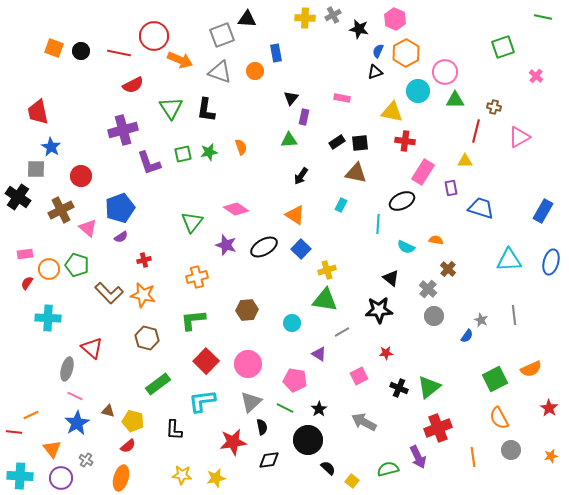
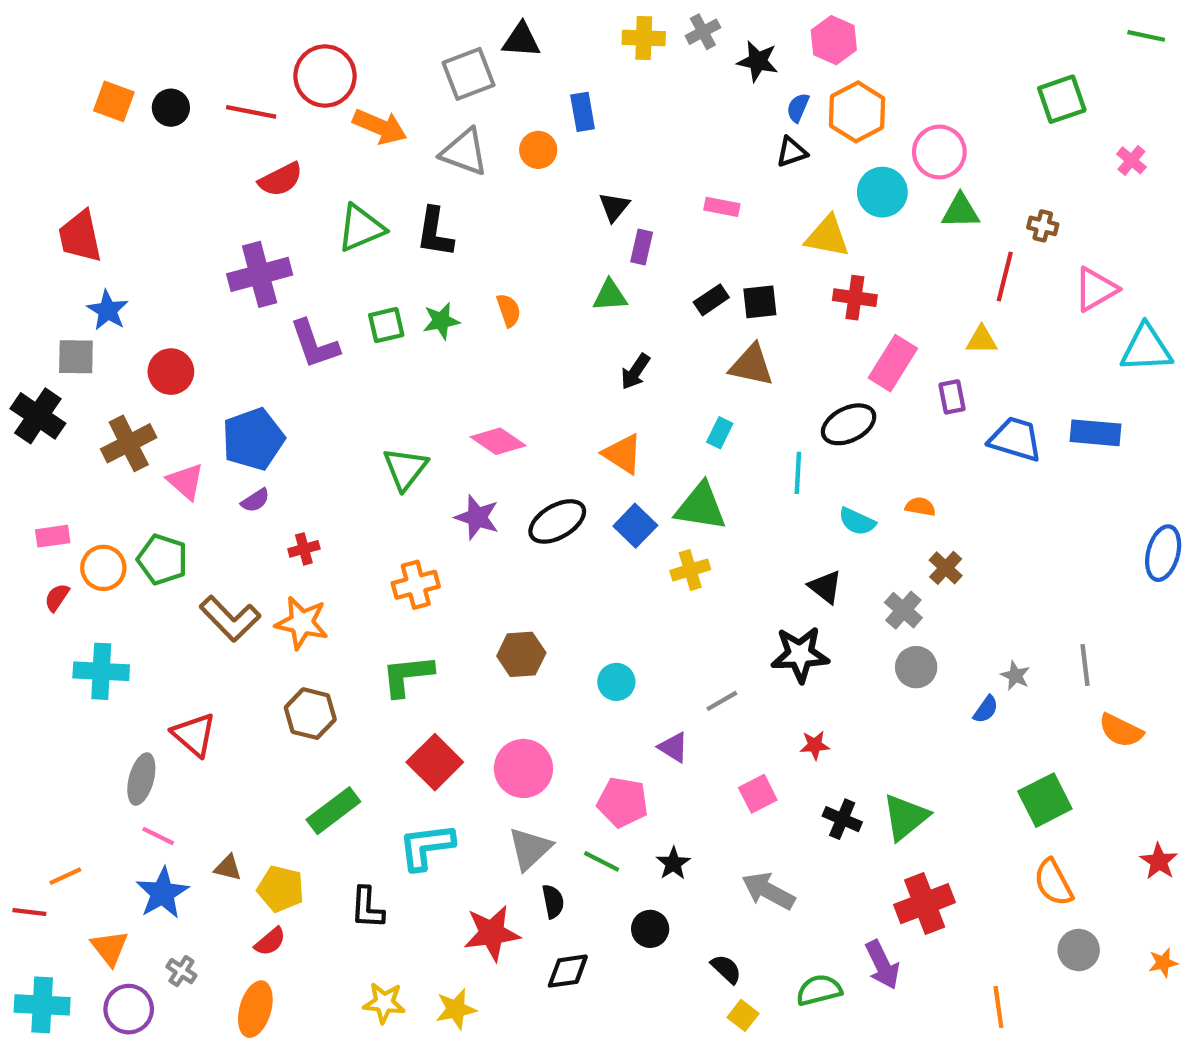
green triangle: (171, 108) -> (361, 228), turned 40
blue rectangle: (543, 211) -> (1096, 433), moved, turned 65
cyan triangle: (509, 260) -> (1146, 348), moved
green triangle: (325, 300) -> (701, 507), moved
orange semicircle: (531, 369) -> (1121, 730), moved, turned 50
black circle: (308, 440) -> (650, 929), size x0.6
orange line: (473, 457) -> (998, 1007), moved
black semicircle: (328, 468) -> (726, 969), moved

